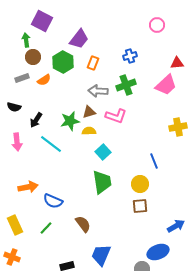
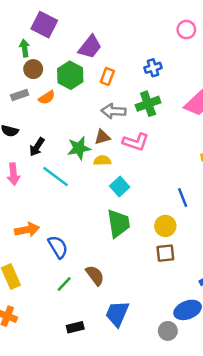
blue semicircle: (53, 201) -> (58, 247), turned -144
green line: (46, 228) -> (64, 284), moved

